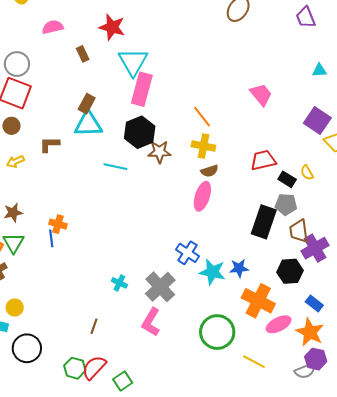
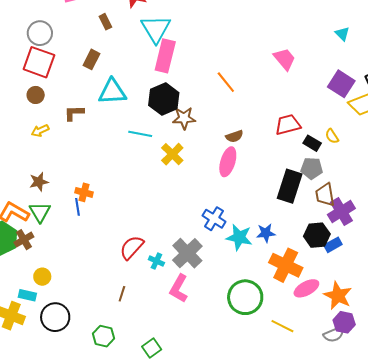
cyan triangle: (319, 70) -> (342, 34), turned 49
brown rectangle: (87, 104) -> (91, 59), moved
yellow cross: (203, 146) -> (172, 154), moved, turned 35
cyan cross: (119, 283) -> (156, 261), moved
blue rectangle: (314, 303) -> (333, 245), moved, turned -66
red semicircle: (94, 367) -> (132, 247), moved

